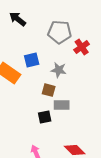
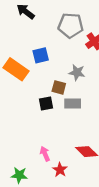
gray star: (59, 70) -> (77, 72), moved
black square: (45, 117) -> (46, 103), moved

